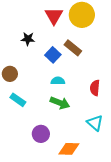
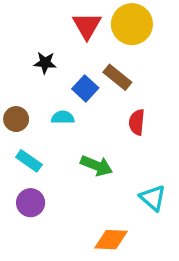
cyan semicircle: (58, 81) -> (63, 117), moved
red semicircle: (95, 88) -> (137, 122), moved
purple circle: (41, 134) -> (31, 203), moved

